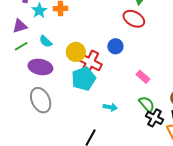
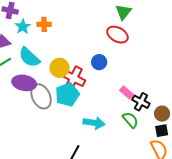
cyan semicircle: (46, 41) -> (29, 57), size x1.6
gray ellipse: (41, 100) -> (41, 96), moved
cyan arrow: (110, 107) -> (94, 123), size x1.5
black cross: (154, 118) -> (141, 102), moved

